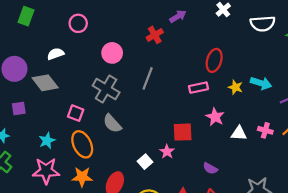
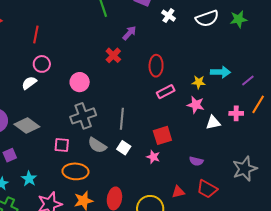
white semicircle: (56, 54) -> (29, 83), moved
red ellipse: (214, 60) -> (156, 66), moved
gray line: (148, 78) -> (122, 119), moved
gray cross: (106, 89) -> (83, 116), turned -35
pink star: (215, 117) -> (196, 105), moved
cyan star: (47, 141) -> (29, 179), moved
orange ellipse: (82, 144) -> (75, 171), turned -45
white square: (145, 162) -> (124, 148), moved

